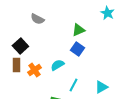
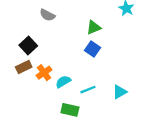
brown rectangle: (16, 65) -> (24, 67), turned 64
cyan semicircle: (57, 65) -> (63, 82), moved
cyan line: (73, 85) -> (88, 90), turned 40

